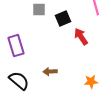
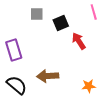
brown arrow: (50, 72) -> (48, 76), size x1.5

